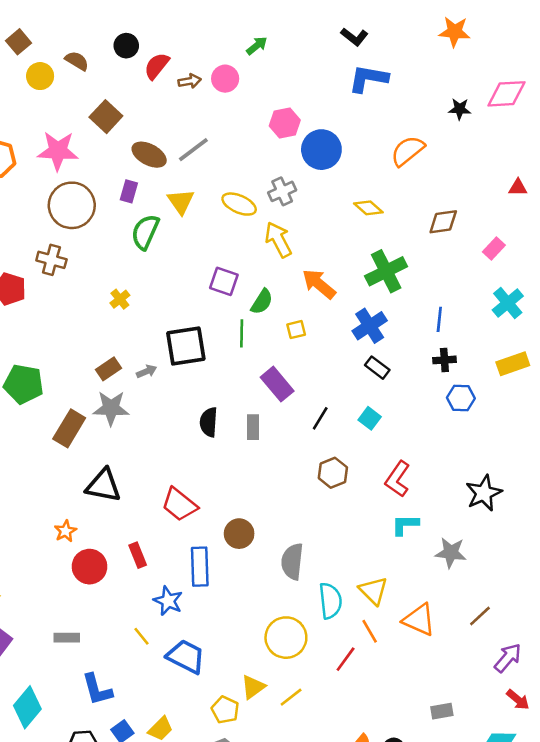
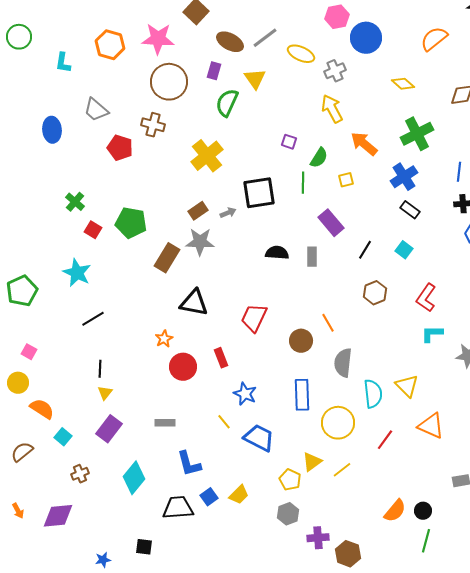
yellow ellipse: (239, 204) -> (301, 54), moved
purple square: (224, 281) -> (289, 142), size x0.7
yellow cross: (120, 299) -> (207, 156), size x2.0
black semicircle: (209, 422) -> (277, 253), turned 90
red trapezoid: (179, 504) -> (254, 318), turned 76
blue rectangle: (200, 567) -> (302, 395), moved
orange triangle: (419, 620) -> (431, 426), moved
orange line: (370, 631) -> (328, 323), moved

